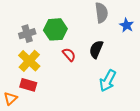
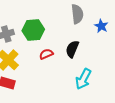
red semicircle: (69, 55) -> (46, 54), turned -72

